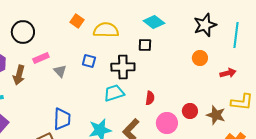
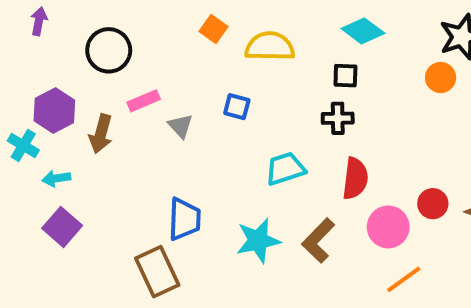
orange circle: (200, 58) -> (441, 78), moved
black cross: (123, 67) -> (338, 118), moved, size x0.7
red semicircle: (150, 98) -> (355, 178), size x1.5

